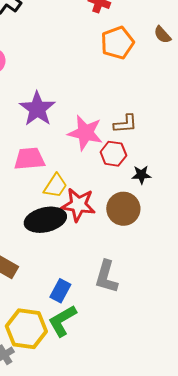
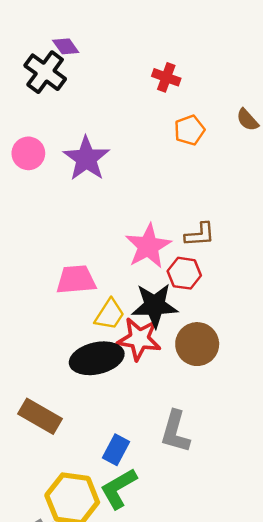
orange pentagon: (117, 43) -> (189, 130), size x0.7
purple star: (37, 109) -> (86, 159), moved
pink star: (85, 133) -> (148, 246), turned 30
black star: (141, 175) -> (155, 305), moved, size x1.8

